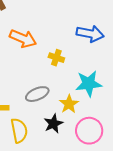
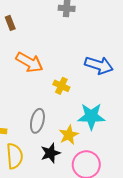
gray ellipse: (37, 94) -> (37, 121), turned -60

